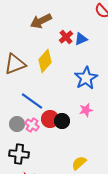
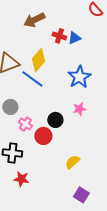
red cross: (66, 37) -> (59, 36), turned -32
blue line: (32, 101) -> (32, 79), moved
red circle: (50, 119) -> (43, 136), moved
gray circle: (17, 124) -> (10, 107), moved

